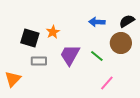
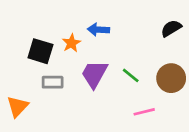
blue arrow: (97, 22) -> (98, 30), moved
brown circle: (121, 43) -> (171, 78), moved
pink line: (107, 83) -> (144, 112), turned 35

